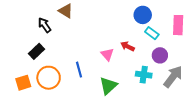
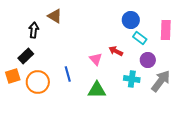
black arrow: (45, 25) -> (34, 30), turned 42
orange square: (23, 83) -> (13, 76), moved
green triangle: (108, 86) -> (97, 90), turned 42

